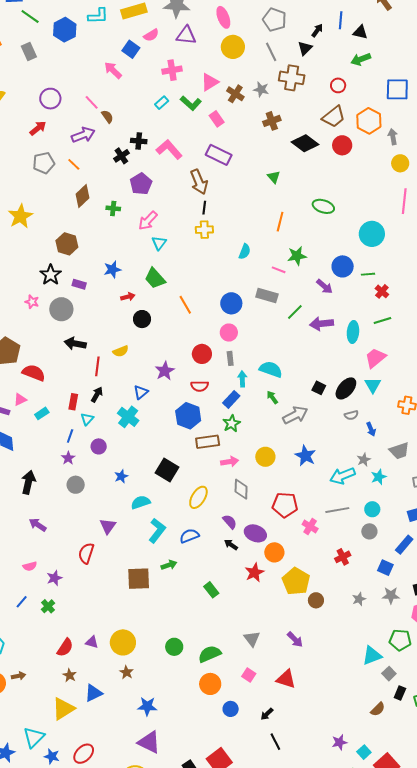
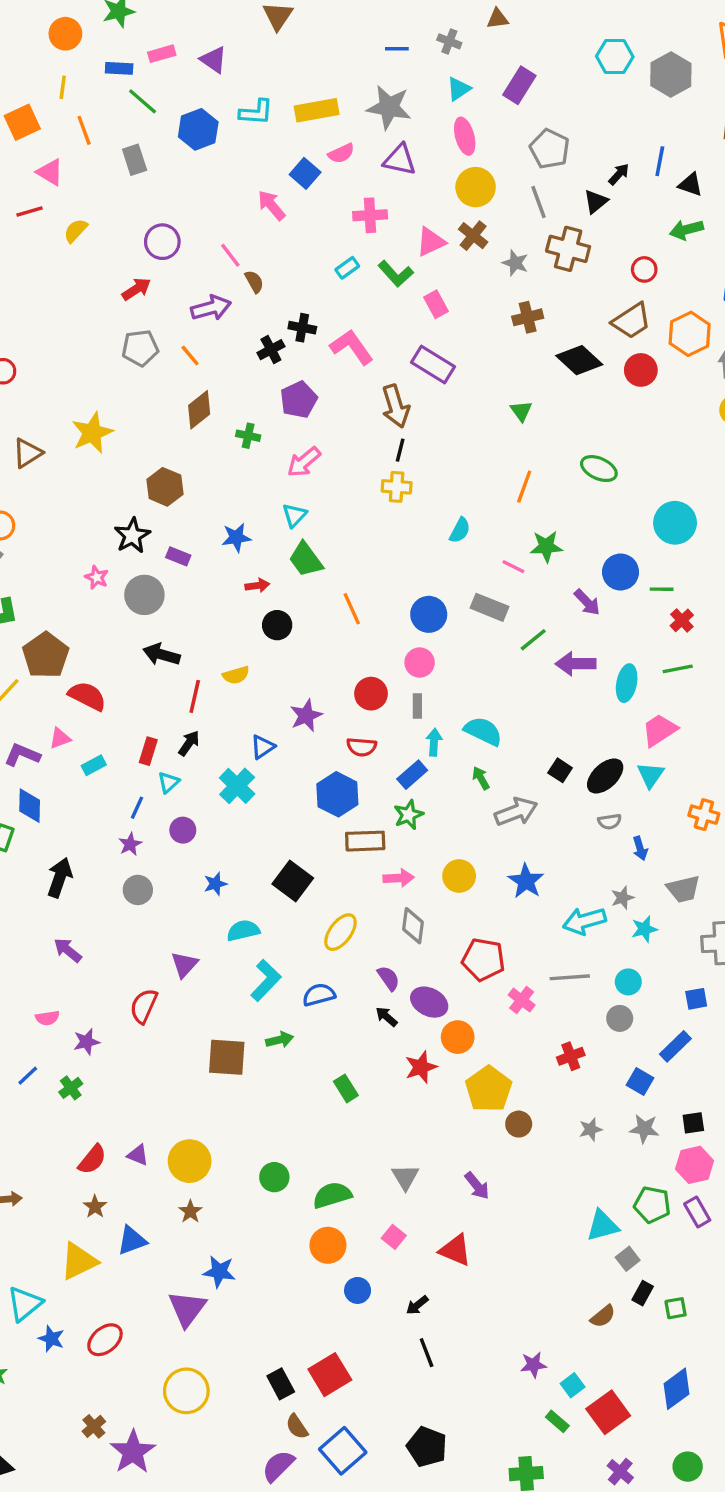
brown cross: (235, 94) -> (473, 236), moved
cyan triangle: (159, 243) -> (294, 515), moved
purple triangle: (149, 742) -> (187, 1309), moved, turned 35

